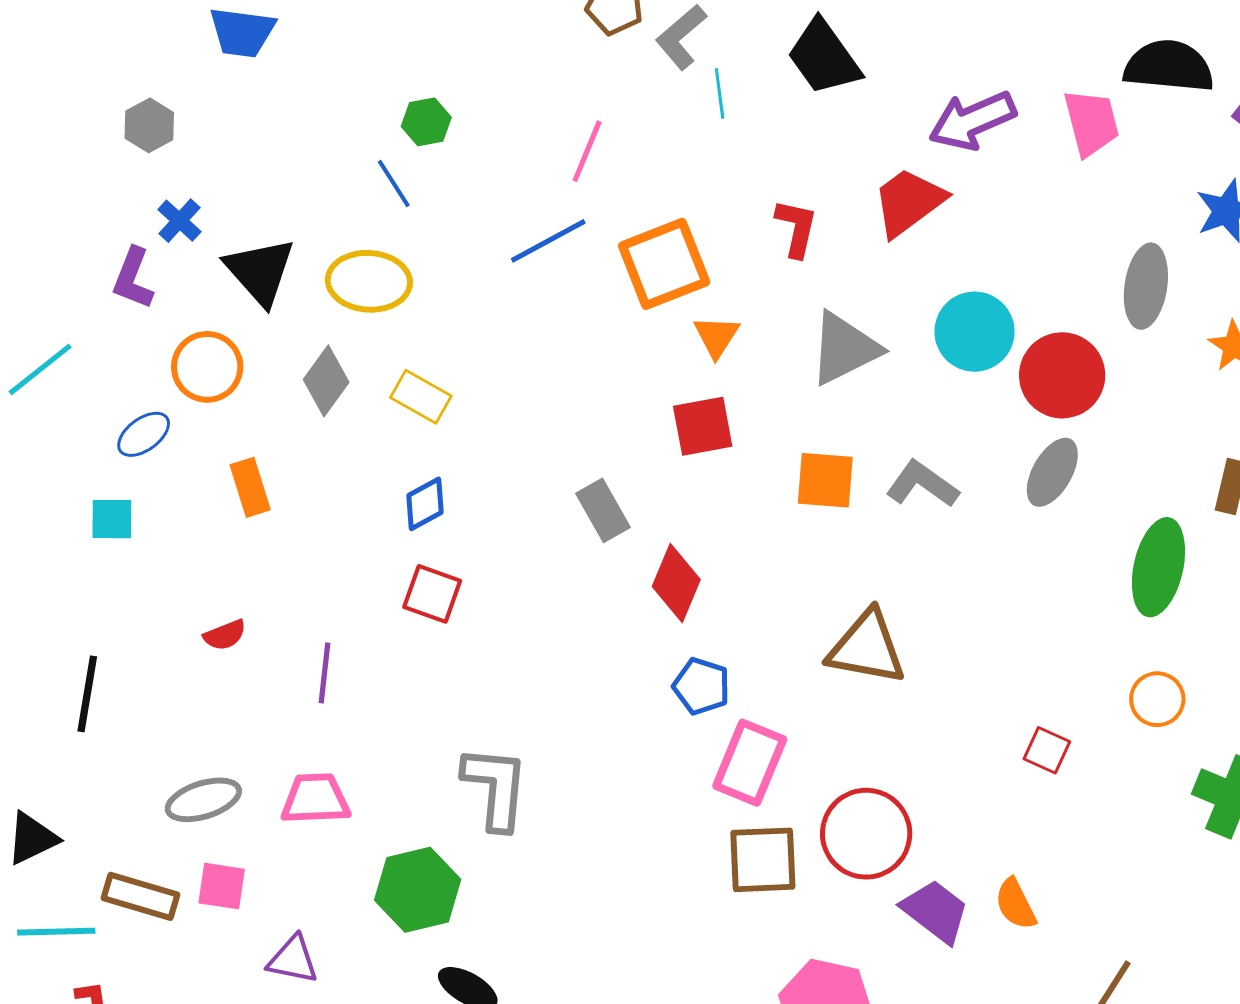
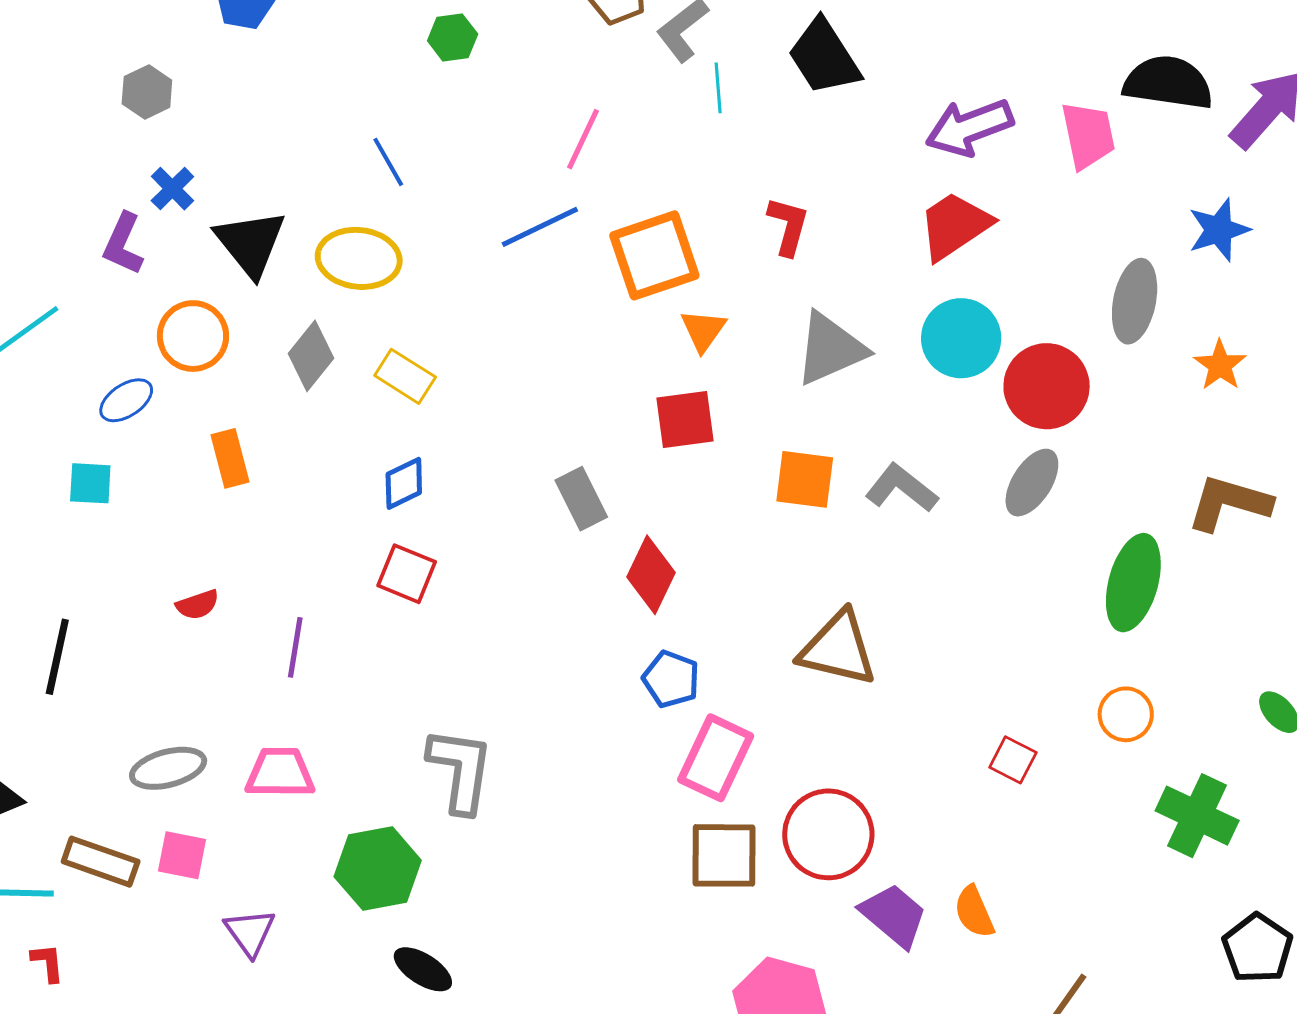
green hexagon: (426, 122) -> (453, 37), moved
red trapezoid: (909, 202) -> (955, 226), moved
purple triangle: (293, 960) -> (250, 932), turned 40

